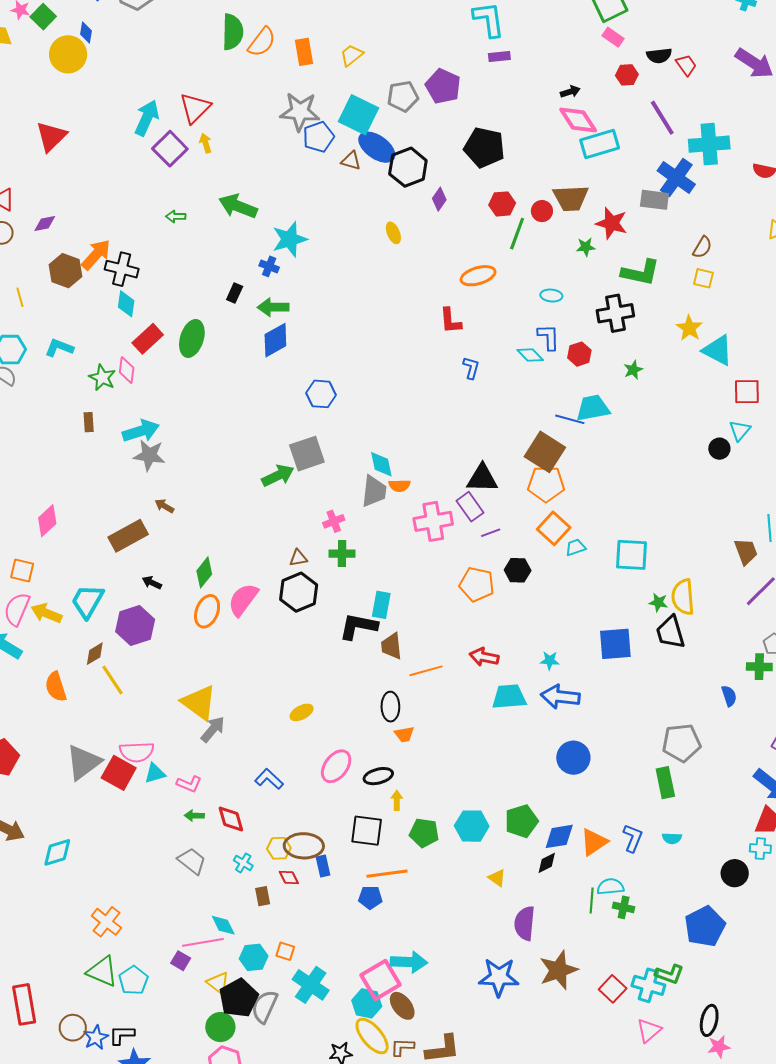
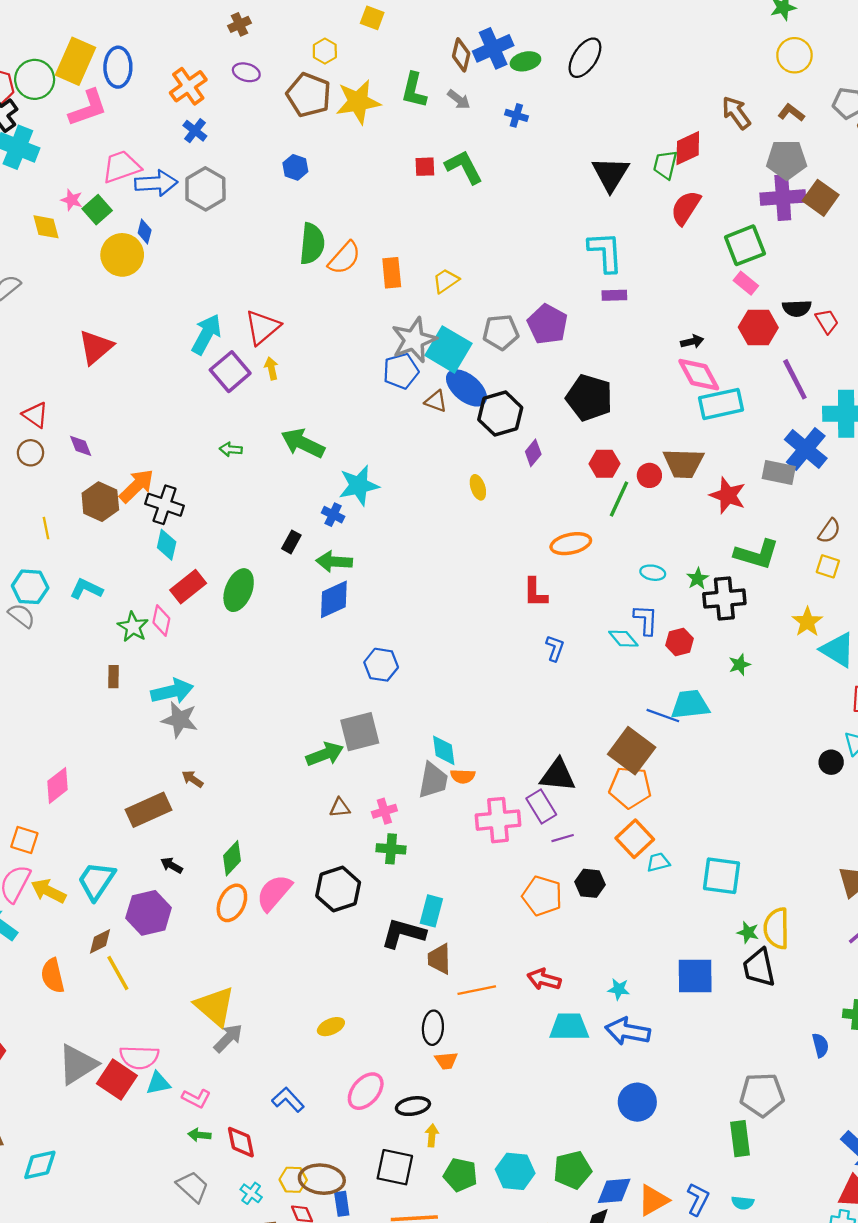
red hexagon: (627, 75) -> (758, 327), size x1.5
gray star: (300, 112) -> (414, 340), moved, turned -30
purple diamond: (45, 223) -> (81, 446), turned 75
green star: (586, 247) -> (698, 579), moved, turned -30
brown triangle: (298, 558) -> (340, 808), moved

